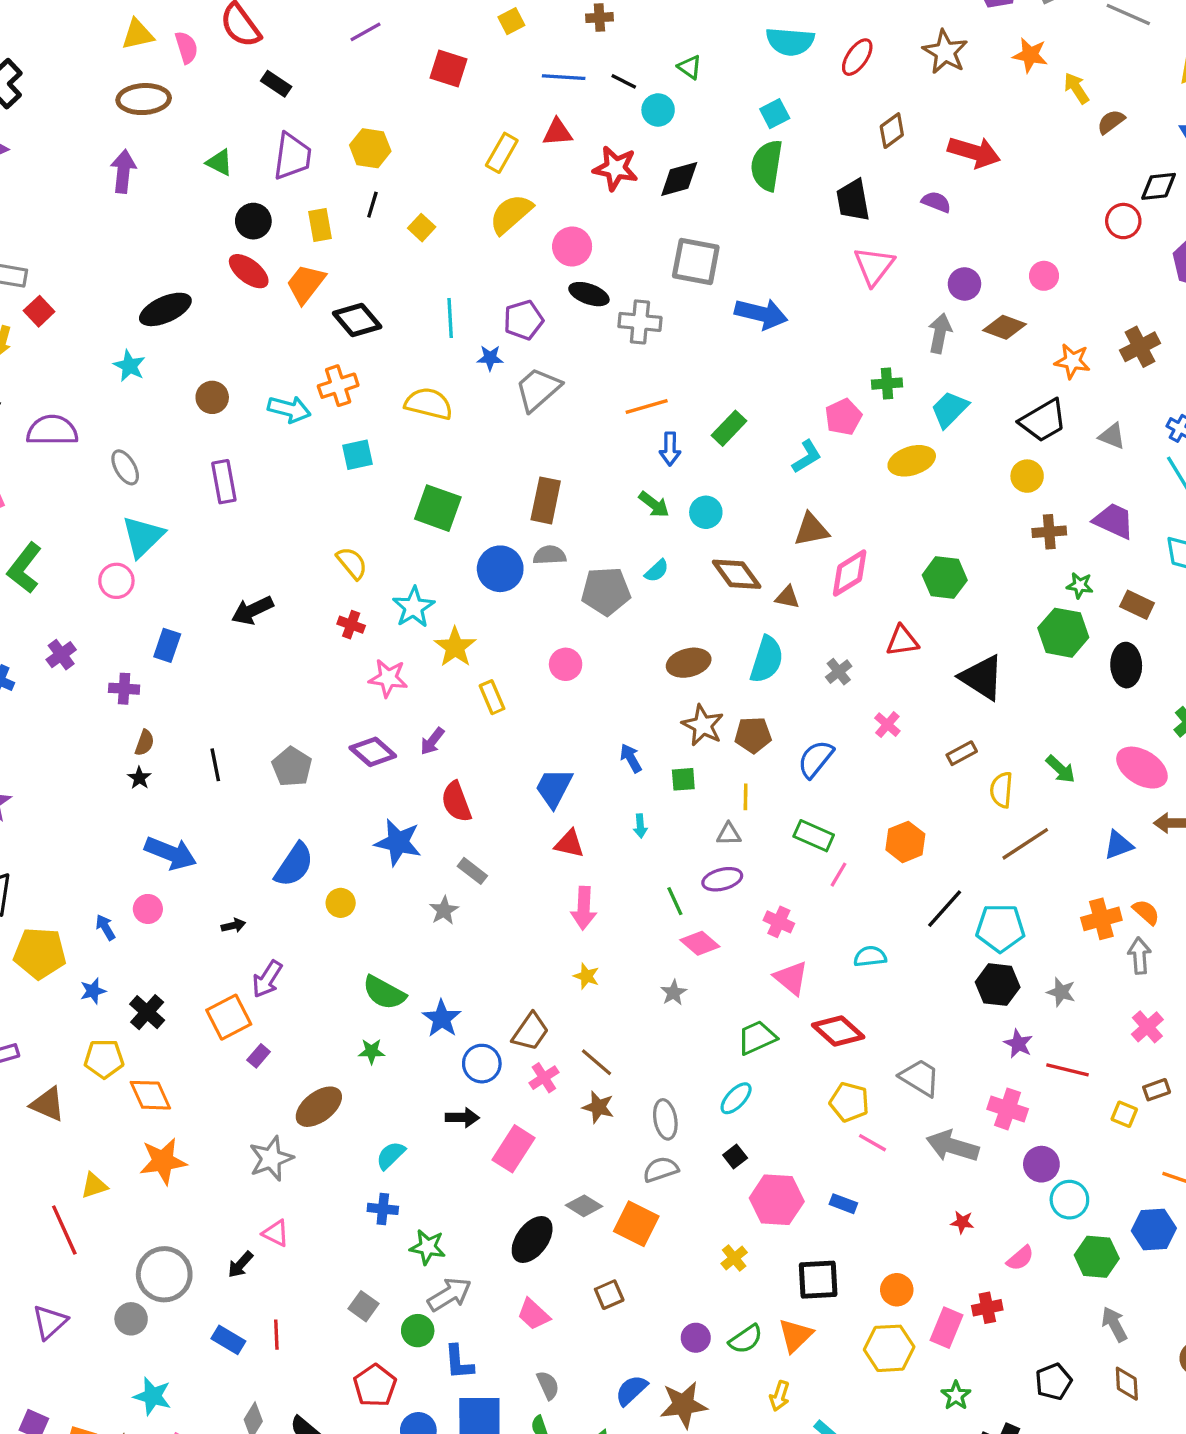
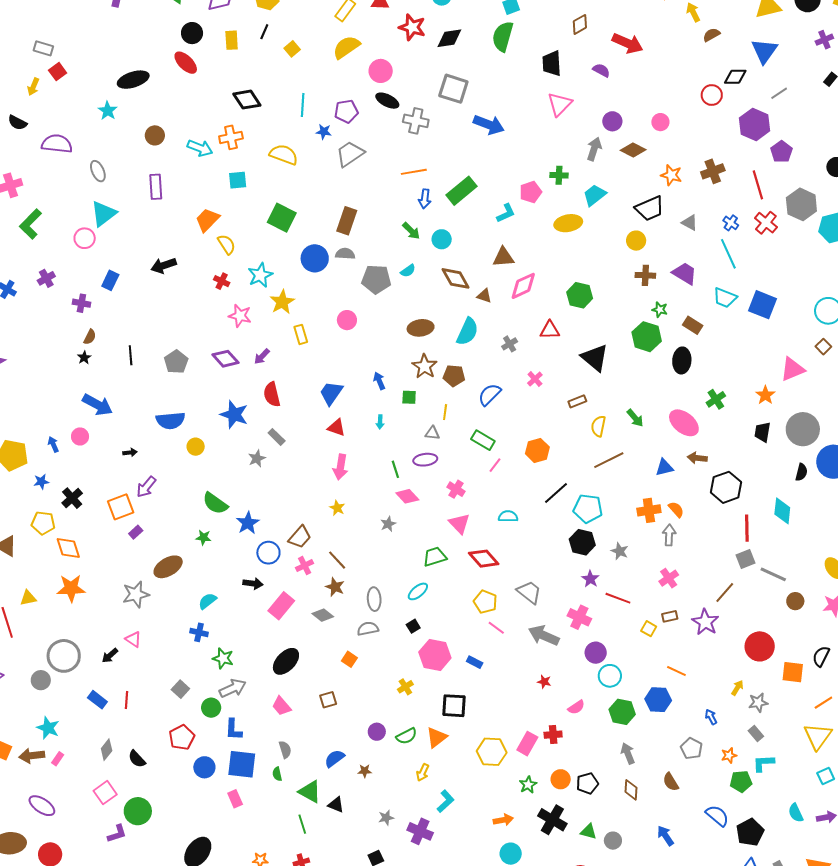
orange trapezoid: (306, 284) -> (207, 220), moved
green rectangle: (729, 428) -> (461, 191), size x1.4
blue semicircle: (294, 865) -> (171, 421), turned 44
gray diamond: (584, 1206) -> (323, 615), moved
orange square: (636, 1224) -> (349, 659), size x0.6
orange circle: (897, 1290) -> (561, 779), moved
brown star: (683, 1405) -> (365, 771), size x0.5

